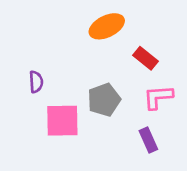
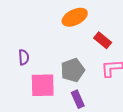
purple rectangle: (148, 140) -> (78, 99), moved

